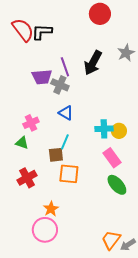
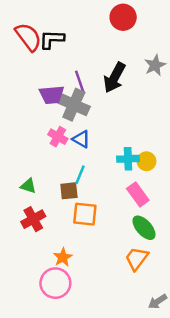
gray cross: (60, 85) -> (74, 105), size x1.4
pink cross: (31, 123) -> (58, 137), moved, turned -35
green triangle: (22, 143) -> (28, 186), moved
orange trapezoid: (111, 240) -> (137, 258), moved

